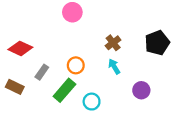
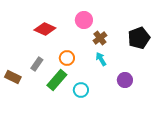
pink circle: (72, 12) -> (84, 20), moved
red diamond: (20, 48) -> (45, 29), moved

